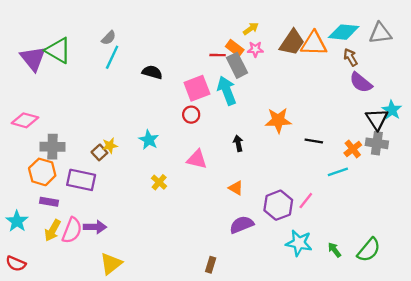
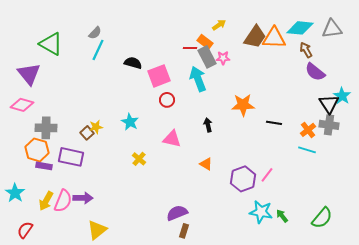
pink star: (255, 49) -> (223, 58), moved
purple triangle: (33, 58) -> (29, 74), moved
pink square: (197, 88) -> (159, 76), moved
cyan line: (338, 172) -> (307, 150), moved, turned 36
purple rectangle: (49, 202) -> (44, 166), moved
purple semicircle: (242, 225) -> (177, 213), moved
green arrow: (334, 250) -> (282, 216), moved
red semicircle: (16, 264) -> (25, 230), moved, turned 102

